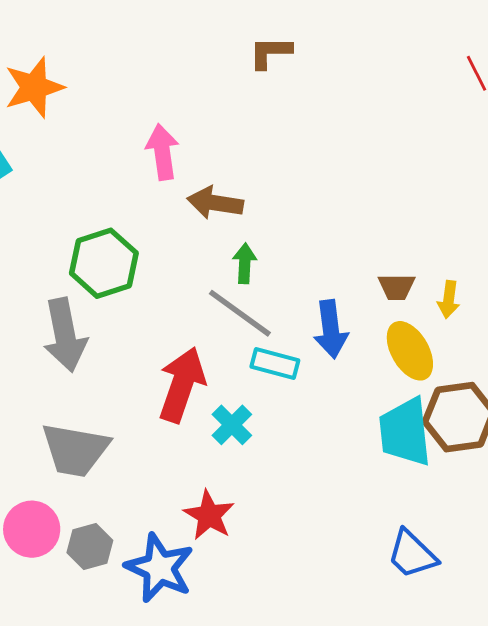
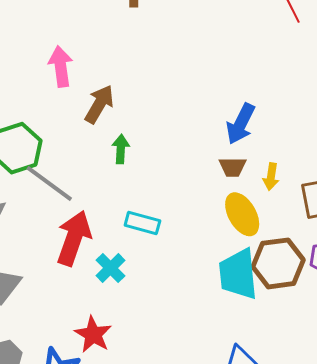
brown arrow: (215, 203) -> (99, 104), turned 111
gray line: (240, 313) -> (49, 184), moved
blue arrow: (331, 329) -> (241, 124), moved, turned 33

